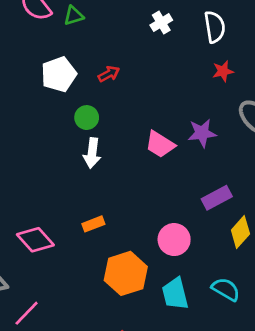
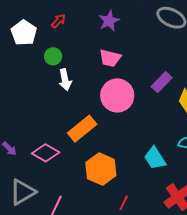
purple star: (202, 133) -> (109, 21), moved
orange rectangle: (93, 224) -> (82, 129), size x1.8
pink circle: (174, 240) -> (117, 95), moved, size x1.4
orange hexagon: (126, 273) -> (101, 169), moved

